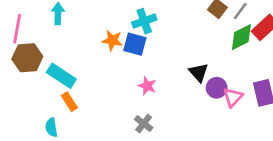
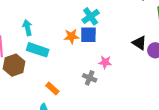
cyan rectangle: (61, 76) -> (38, 50), moved
gray cross: (144, 124) -> (90, 78), moved

